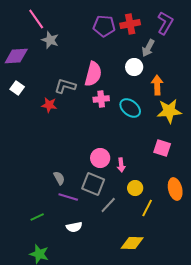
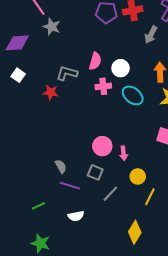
white circle: (134, 67) -> (121, 68), moved
pink semicircle: (93, 74) -> (95, 61), size x0.7
gray square: (93, 184) -> (95, 172), size x0.7
yellow diamond: (132, 243) -> (135, 232), turned -60

